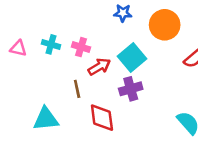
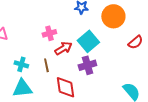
cyan cross: (51, 44) -> (21, 64), moved
pink cross: (81, 47) -> (49, 33), turned -32

